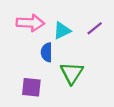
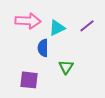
green triangle: (72, 73) -> (66, 67), size x0.7

